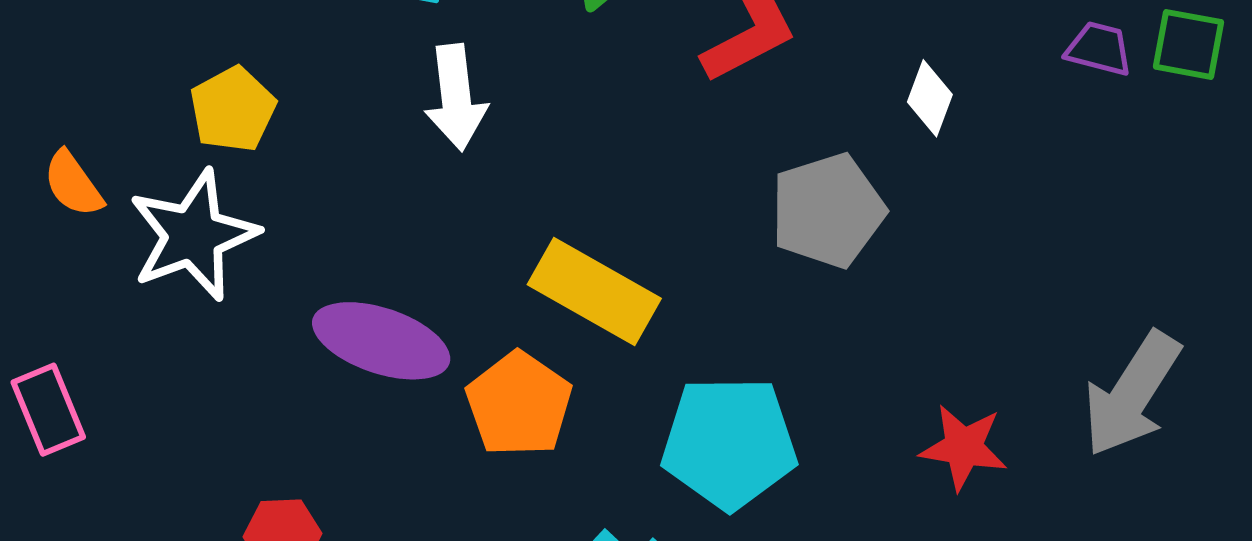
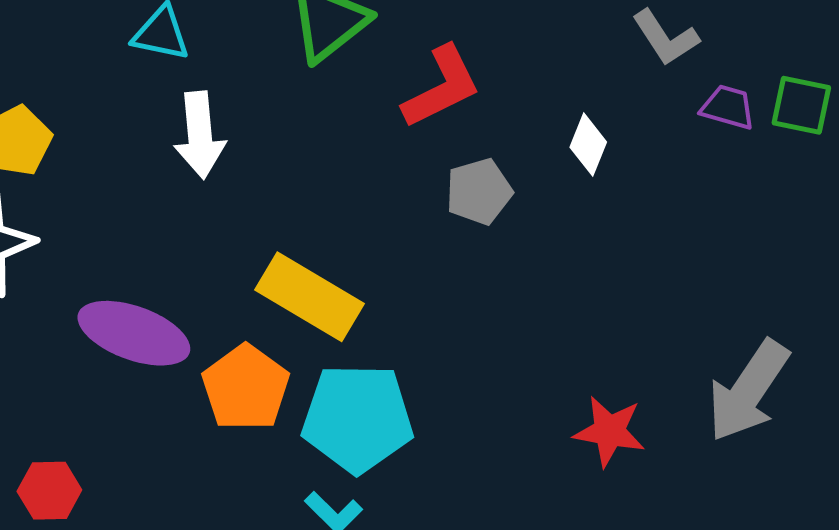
gray pentagon: (828, 211) -> (479, 192), moved, size x0.7
cyan pentagon: (729, 443) -> (358, 418), moved

